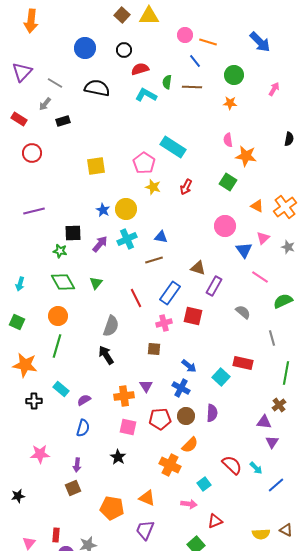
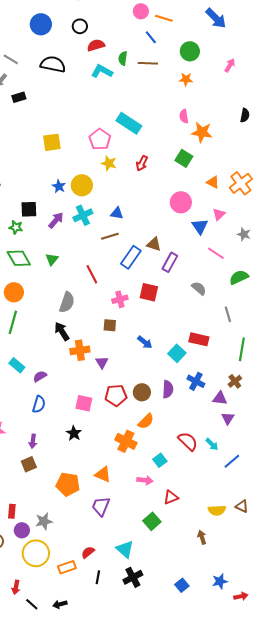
gray star: (288, 247) -> (244, 234), moved
blue rectangle: (170, 293) -> (131, 257), moved
blue cross: (181, 388) -> (196, 381), moved
orange cross: (124, 396) -> (80, 350), moved

